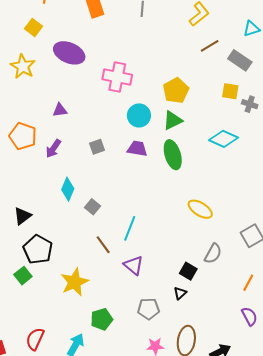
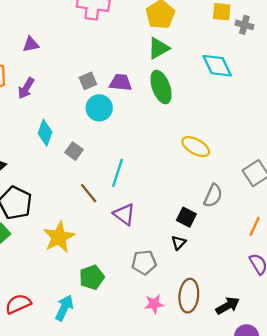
cyan circle: (139, 115) -> (99, 108), moved
cyan diamond: (223, 139) -> (217, 66), turned 44
gray square: (97, 147) -> (88, 81), moved
red semicircle: (35, 339) -> (18, 304), turned 45

